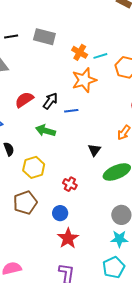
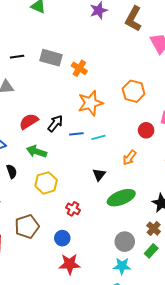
orange cross: (80, 52) -> (79, 68), moved
cyan line: (100, 56) -> (99, 137), moved
green arrow: (45, 131) -> (36, 152), moved
yellow hexagon: (34, 167) -> (46, 183), moved
red star: (68, 238) -> (70, 264), turned 30

